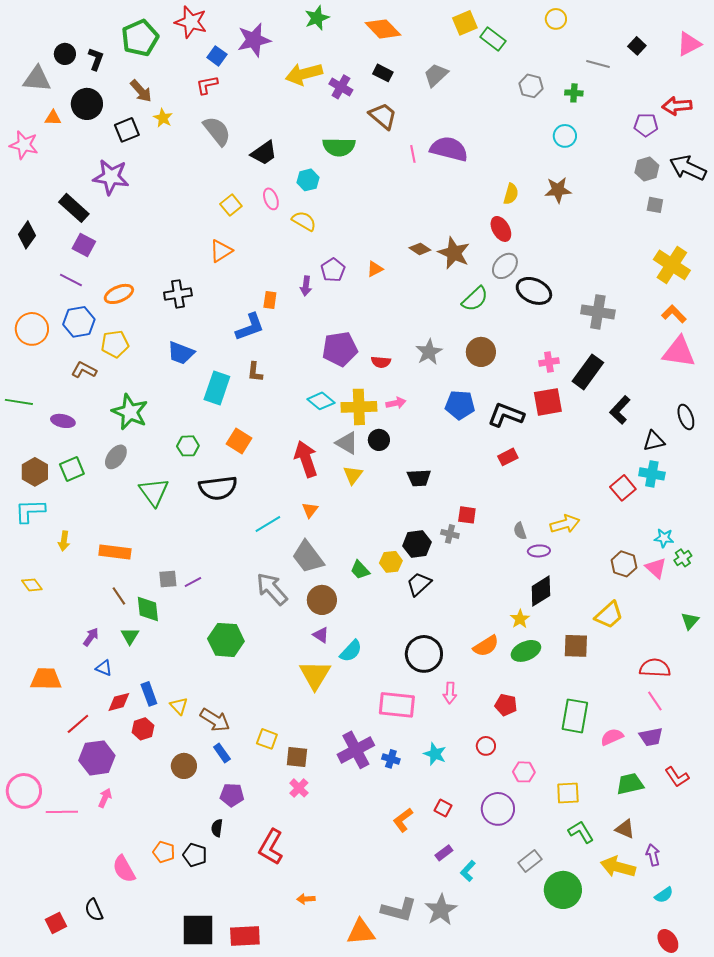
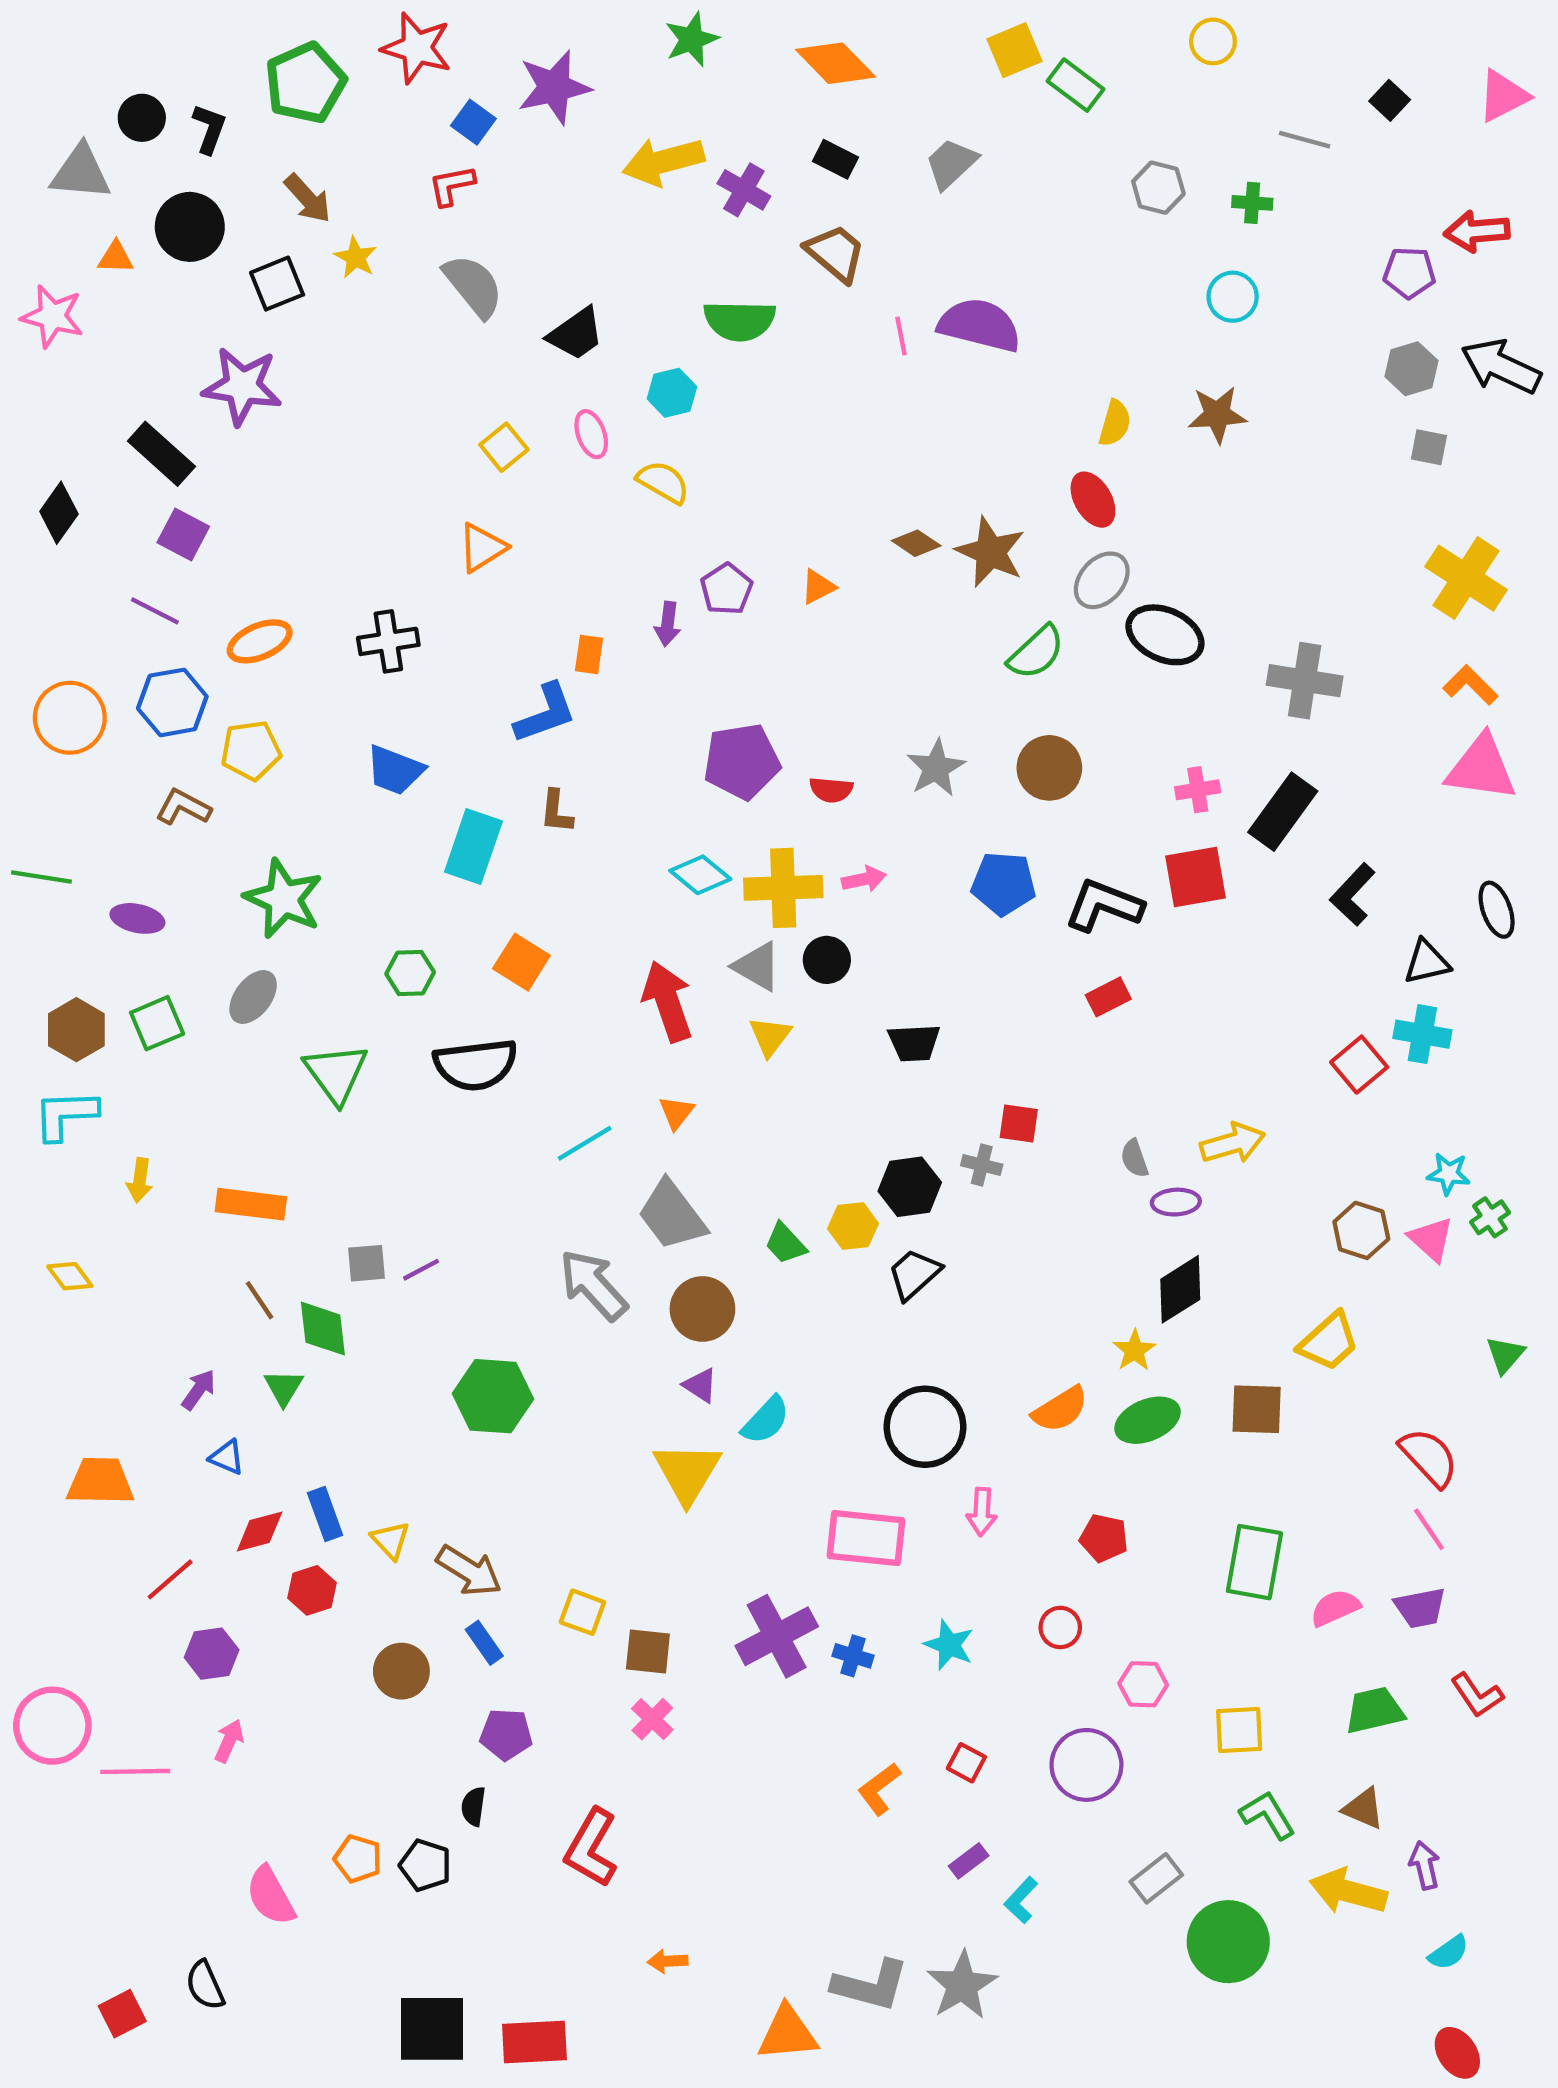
red semicircle: (655, 668) -> (1429, 1457), turned 44
purple hexagon: (97, 758) -> (212, 1654), size x0.7

